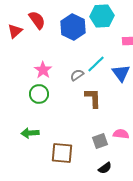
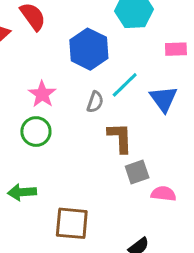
blue hexagon: (73, 27) -> (89, 49), moved
gray semicircle: (77, 75) -> (95, 102), turned 144
gray square: (100, 141) -> (137, 172), moved

